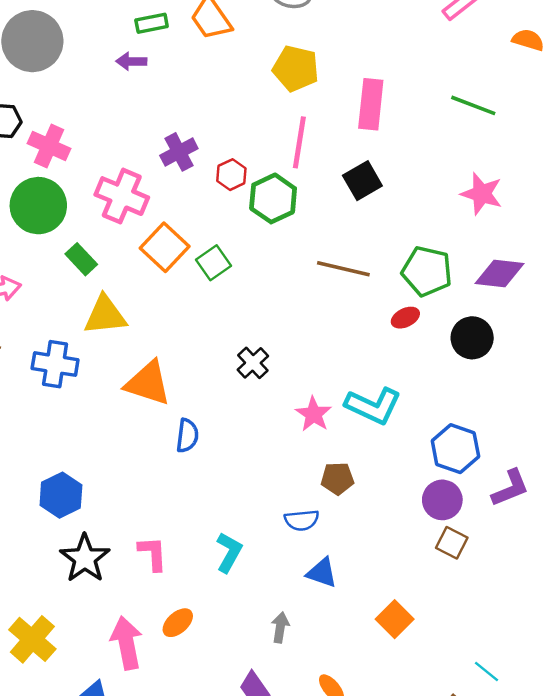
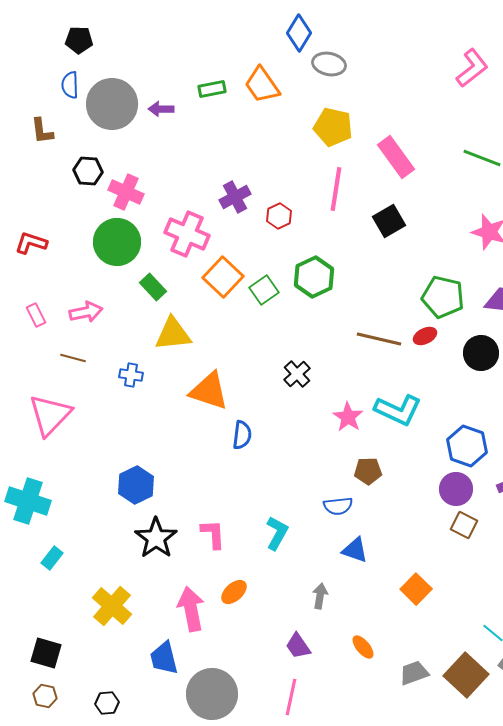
purple arrow: (131, 61) -> (161, 109), moved
pink rectangle: (371, 104) -> (396, 157), turned -42
green hexagon: (273, 198) -> (314, 277), moved
brown line: (343, 269) -> (379, 339), moved
blue cross: (55, 364) -> (131, 375), size x0.6

